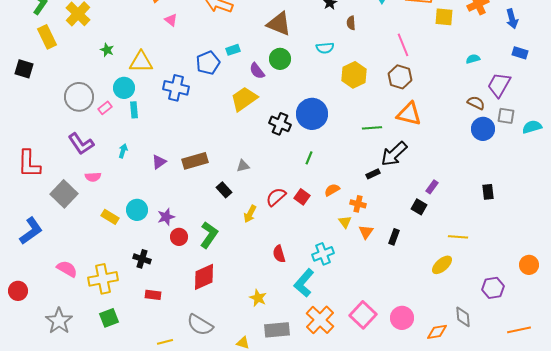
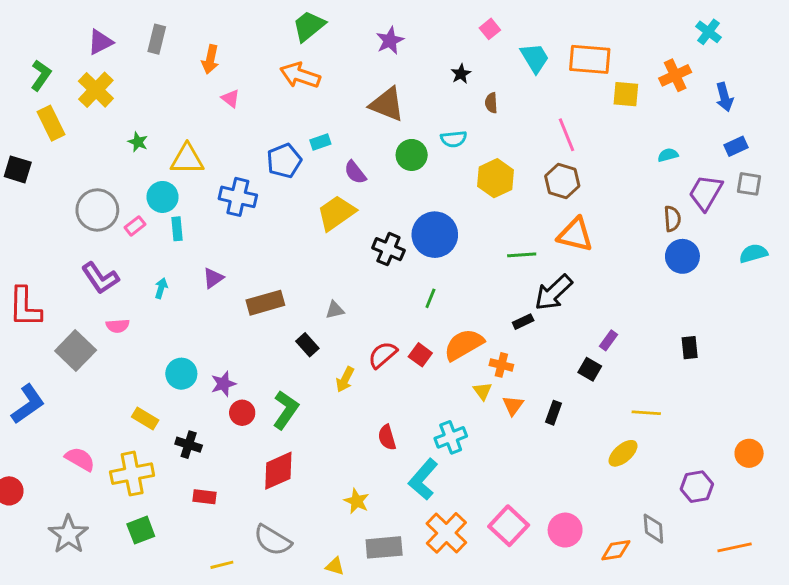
blue rectangle: (520, 53) -> (736, 146), turned -42
green circle: (280, 59) -> (412, 155), moved
brown semicircle: (476, 103) -> (672, 219), turned 60
gray square: (506, 116) -> (749, 184), moved
purple triangle: (159, 162) -> (213, 278), moved
orange semicircle: (332, 190) -> (464, 345), size x1.8
yellow rectangle: (110, 217) -> (145, 419), moved

